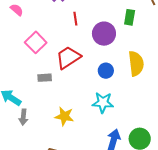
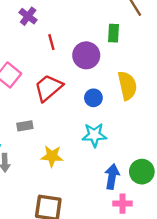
gray rectangle: (45, 78) -> (25, 126), moved

